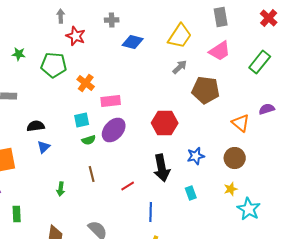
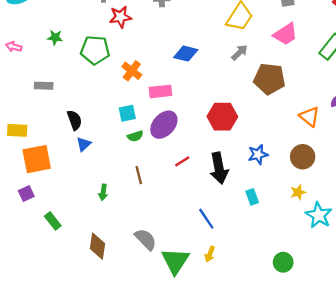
red star: (76, 36) -> (120, 17), turned -30
blue diamond: (133, 42) -> (186, 54), moved
black semicircle: (36, 126) -> (75, 120), turned 78
red line: (128, 186) -> (182, 161), moved
blue line: (151, 212) -> (206, 219), turned -36
green rectangle: (17, 214) -> (53, 221), turned -35

